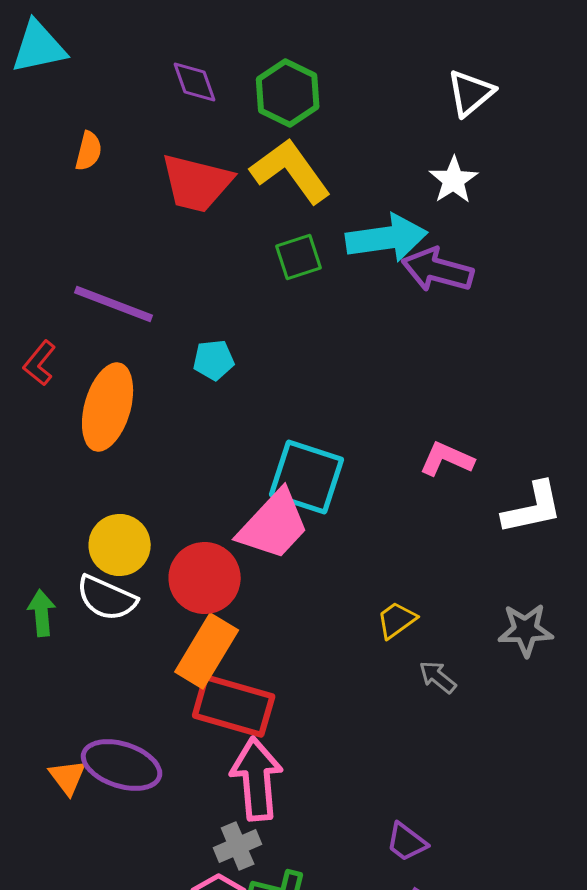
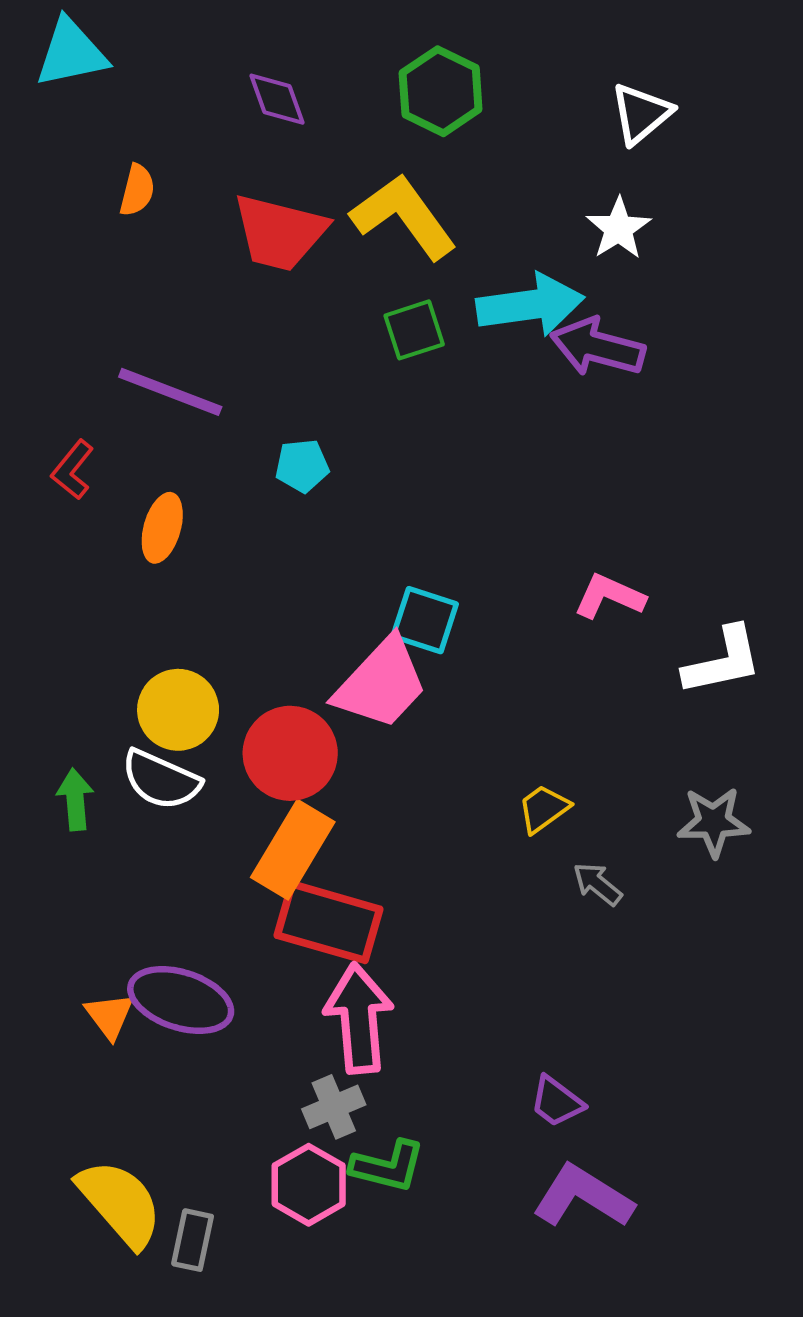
green hexagon: (288, 93) -> (441, 91), moved
orange ellipse: (108, 407) -> (162, 528), size x0.6
cyan square: (307, 477) -> (425, 620), size x0.7

